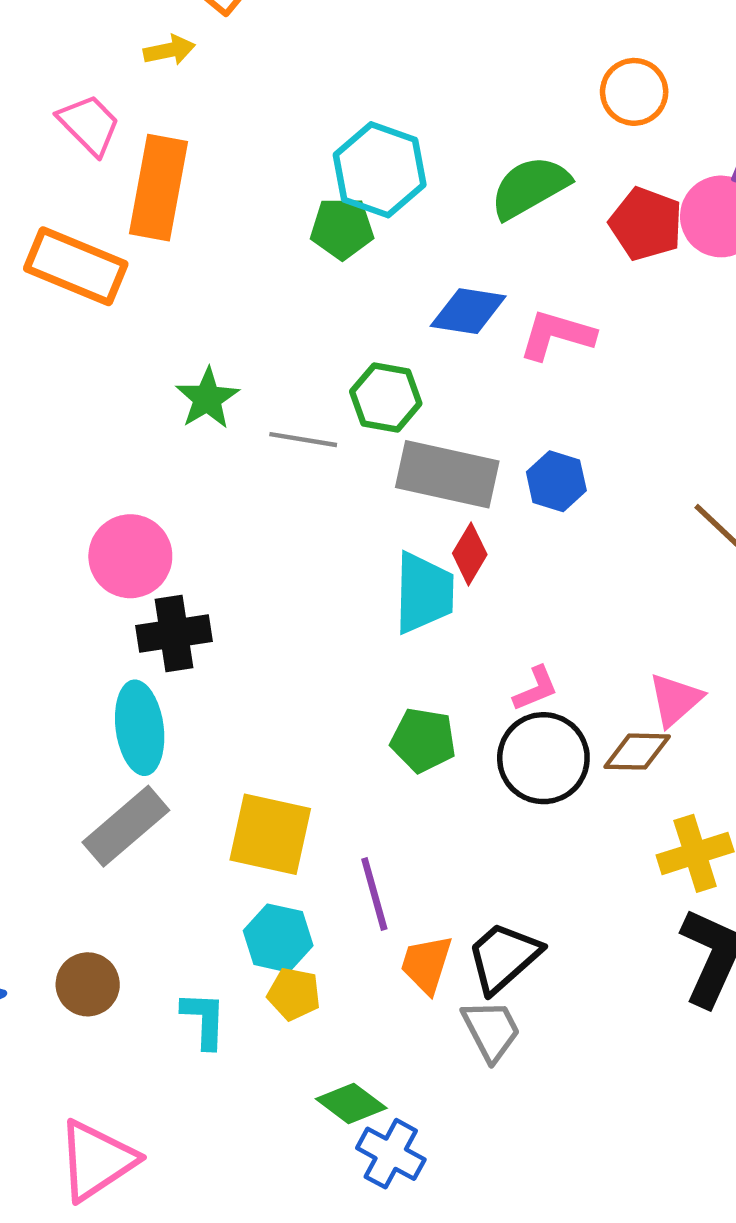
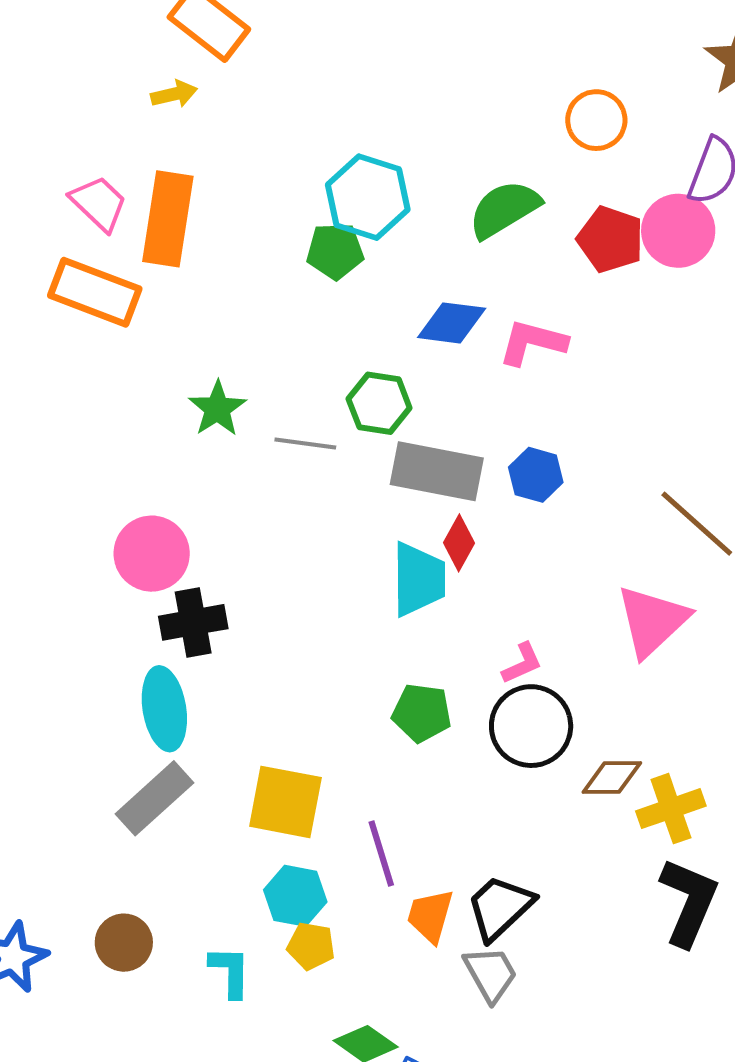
pink trapezoid: (89, 125) -> (99, 203), moved
pink triangle: (675, 700) -> (652, 621), moved, size x1.5
brown diamond: (637, 752) -> (612, 778), moved

